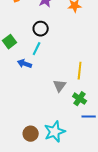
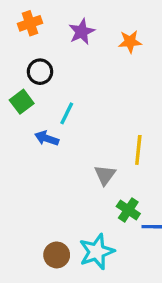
black circle: (41, 29) -> (40, 72), moved
green cross: (80, 99) -> (128, 210), moved

